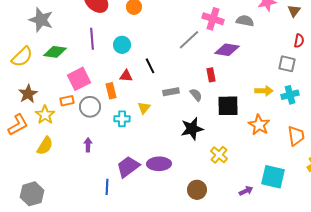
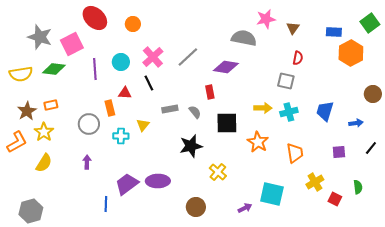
pink cross: (213, 19) -> (153, 57), moved, turned 30
gray semicircle: (245, 21) -> (244, 38), size x1.4
purple line: (92, 39) -> (95, 69), moved
yellow semicircle: (22, 57) -> (21, 74), turned 35
pink square: (79, 79) -> (72, 44), moved
orange rectangle: (67, 101) -> (51, 105), moved

